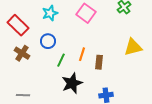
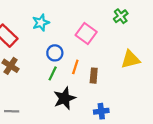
pink square: (86, 13) -> (86, 33), moved
blue circle: (48, 41) -> (55, 53), moved

